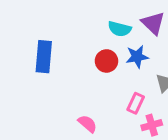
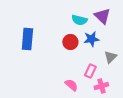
pink semicircle: (88, 124) -> (71, 85), moved

